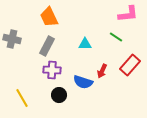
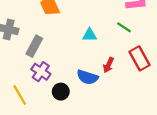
gray rectangle: (47, 46) -> (34, 46), moved
red rectangle: (130, 65) -> (139, 58), turned -70
purple cross: (52, 70) -> (41, 72), moved, turned 30

